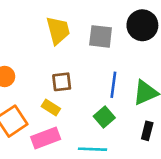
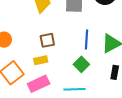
yellow rectangle: (51, 107) -> (41, 60), turned -40

